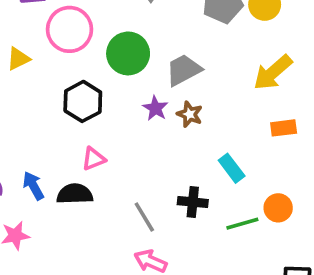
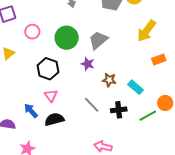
pink circle: (69, 29) -> (32, 32), size x0.6
brown star: (190, 114) -> (109, 80), moved
pink triangle: (94, 159) -> (51, 96), moved, turned -32
blue arrow: (33, 186) -> (31, 111), moved
gray line: (144, 217) -> (92, 105), moved

